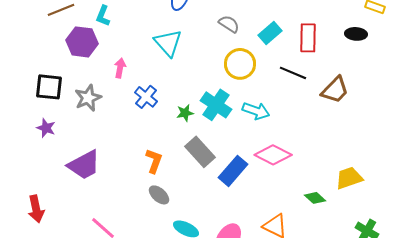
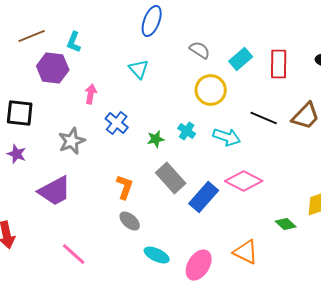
cyan triangle: (168, 43) -> (139, 69), size x0.7
black line: (293, 73) -> (264, 118), moved
gray star: (88, 98) -> (72, 141), moved
cyan cross: (216, 105) -> (187, 131), size x0.6

